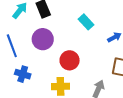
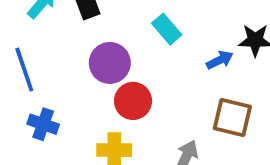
purple circle: (43, 39) -> (110, 63), moved

